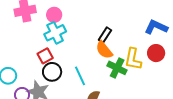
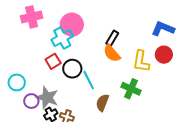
pink circle: (54, 15) -> (72, 25), moved, size x1.5
green cross: (117, 68) -> (131, 89), moved
black circle: (52, 72) -> (72, 69), moved

